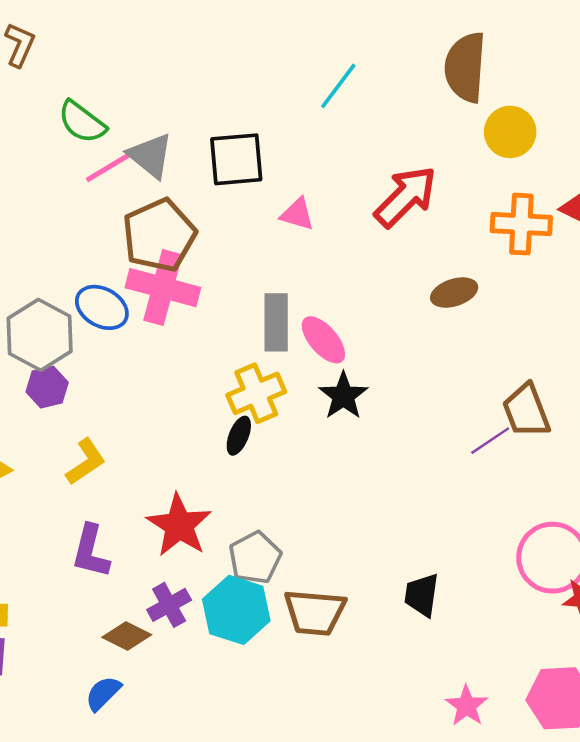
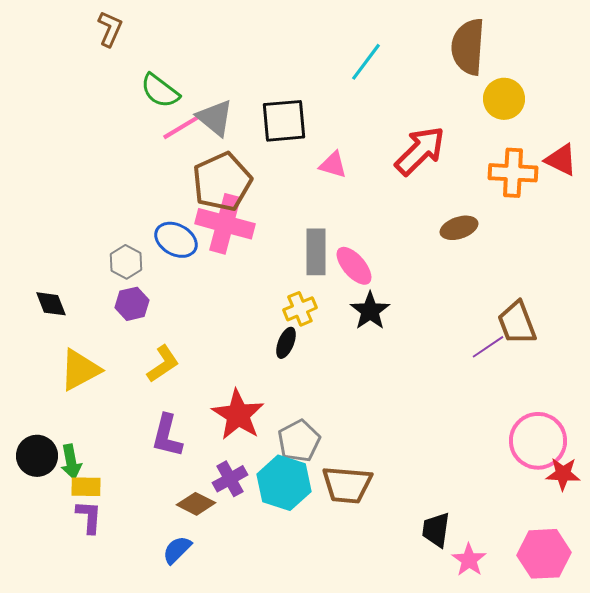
gray hexagon: (40, 335) -> (126, 262), size x0.6
yellow cross: (256, 393) -> (300, 309), size x0.7
black trapezoid: (422, 595) -> (436, 530), moved

